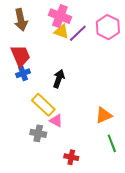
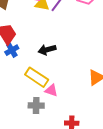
black arrow: (59, 79) -> (47, 50), turned -114

